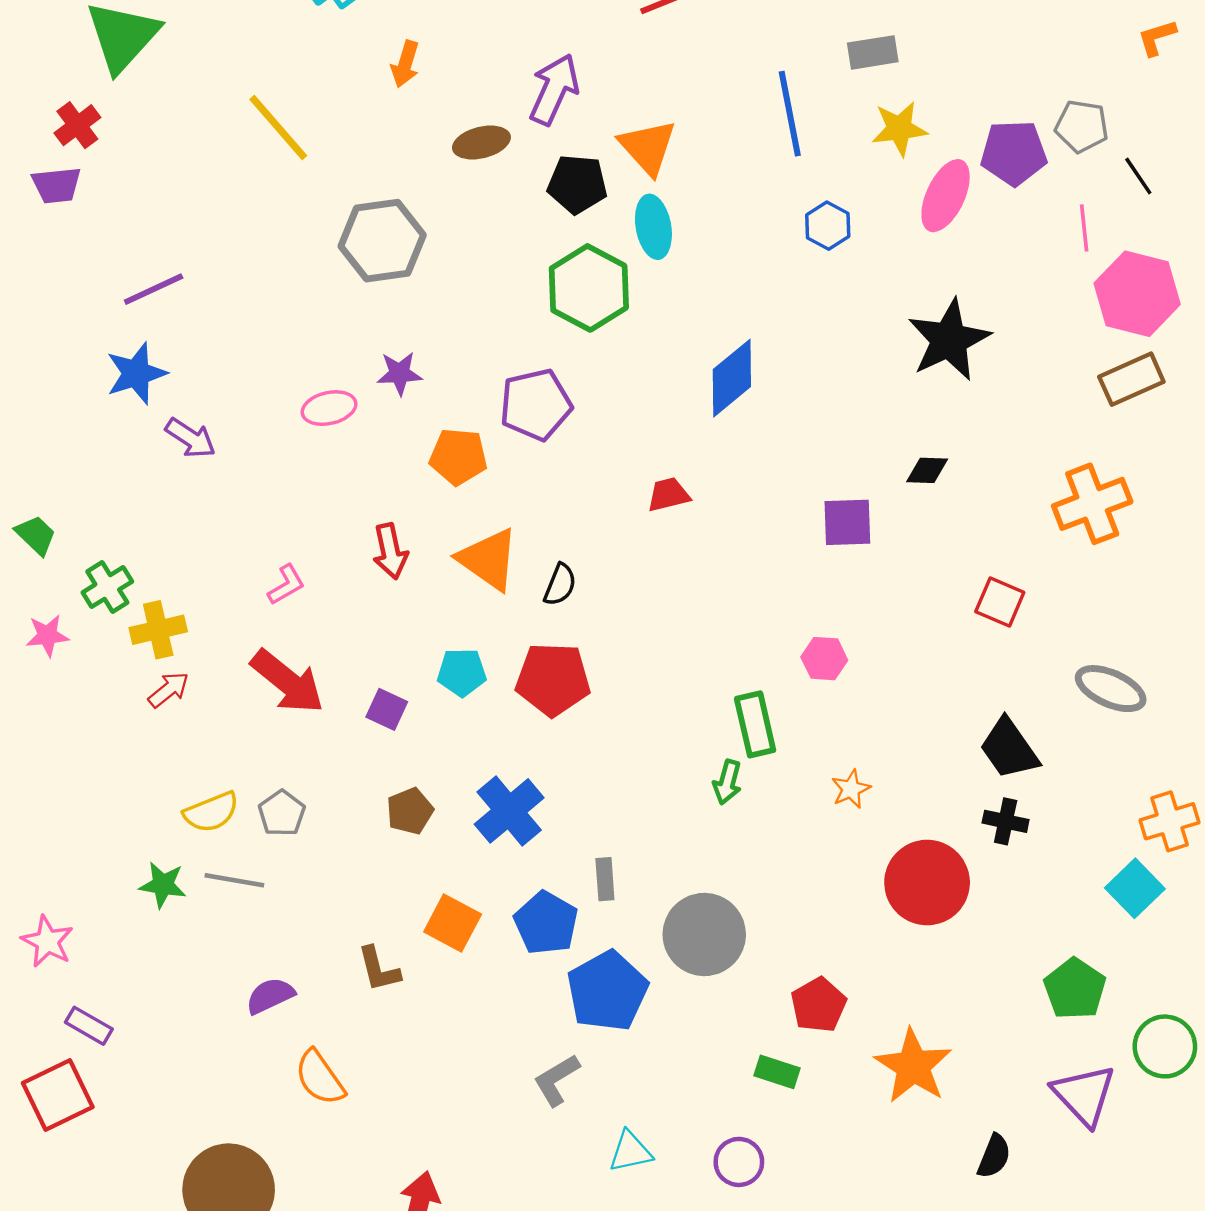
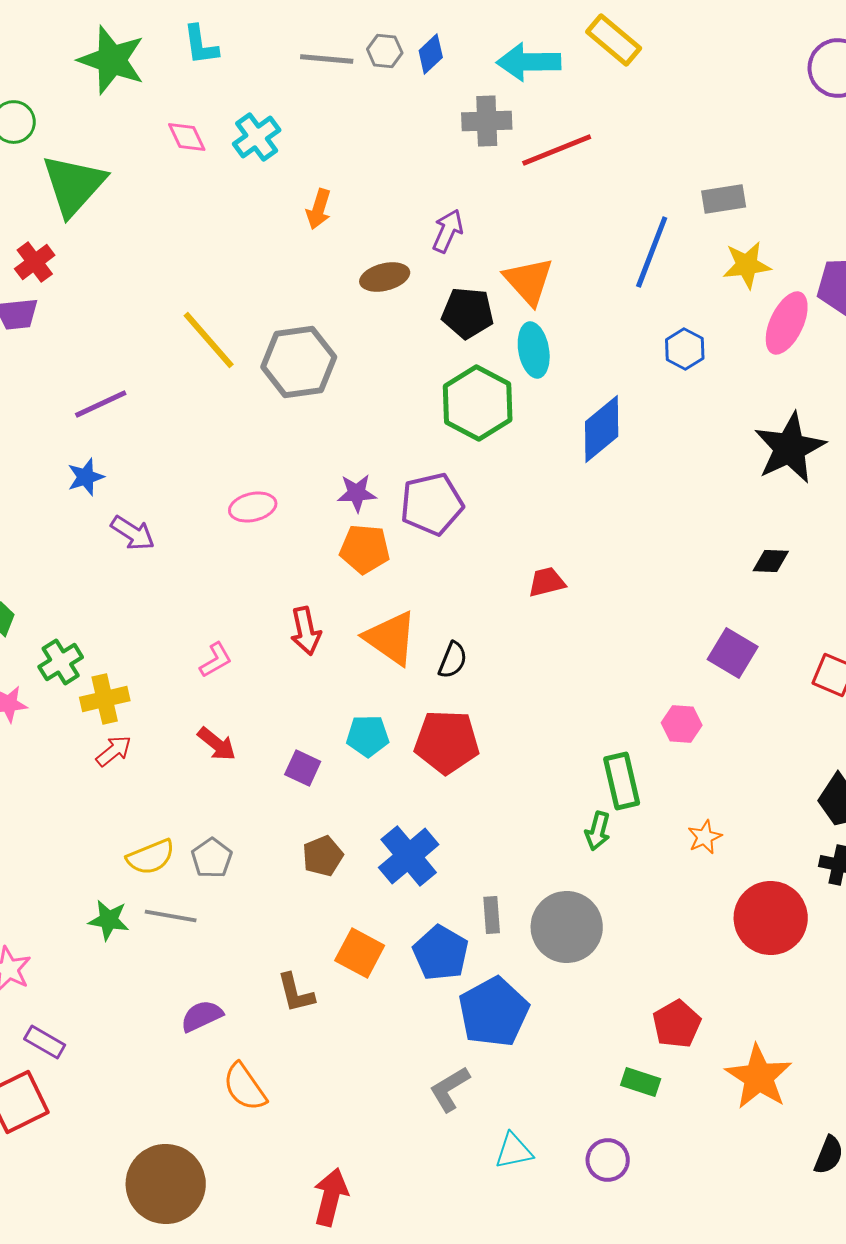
purple arrow: (554, 89) -> (448, 231), size x0.7
blue line: (790, 114) -> (652, 252), turned 32
yellow line: (278, 128) -> (209, 340), moved
blue star: (136, 373) -> (86, 477), size x0.7
purple star: (399, 373) -> (357, 493), moved
blue diamond: (732, 378) -> (602, 429), moved
purple square: (847, 522) -> (733, 653), moved, turned 33
red arrow: (287, 682) -> (217, 744), size x0.6
gray circle: (704, 934) -> (567, 927), moved

